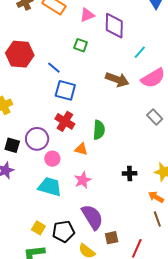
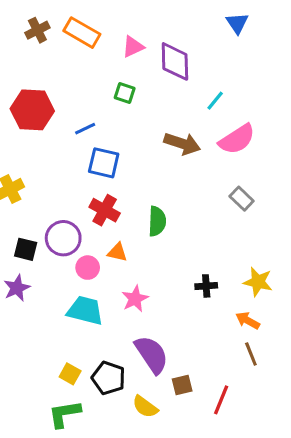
blue line: (54, 68) -> (85, 129), turned -64
orange triangle: (81, 149) -> (117, 252), moved
black pentagon: (63, 231) -> (108, 378), turned 30

